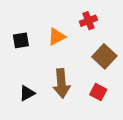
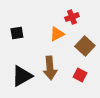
orange triangle: (57, 37) -> (57, 34), moved
black triangle: (27, 93) -> (22, 76), size x1.6

